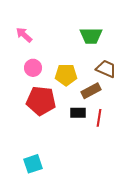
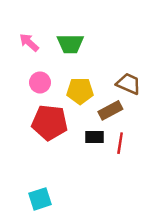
green trapezoid: (91, 36) -> (70, 44), moved

